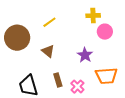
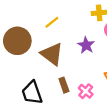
brown triangle: (48, 51) -> (52, 54), size x1.6
purple star: (85, 55) -> (86, 45), moved

